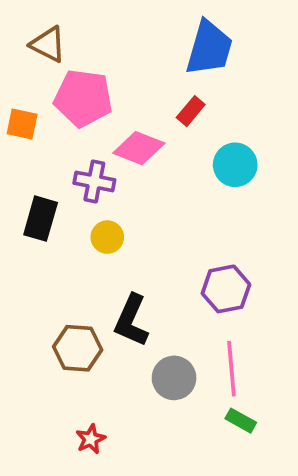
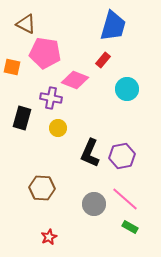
black L-shape: (131, 320) -> (90, 153), moved
pink line: (231, 369) -> (125, 199), turned -44

